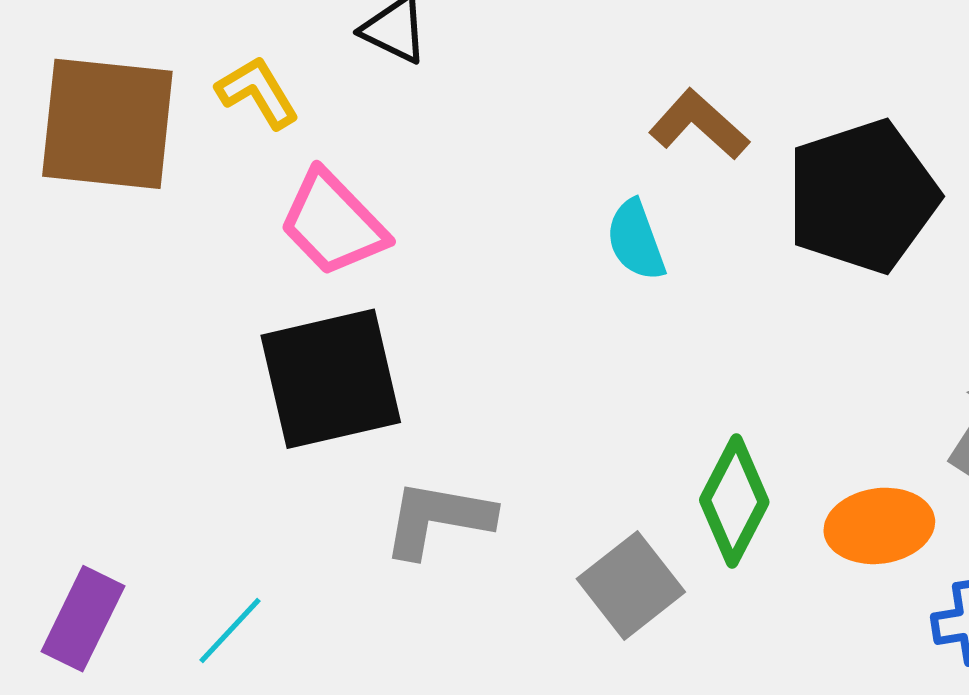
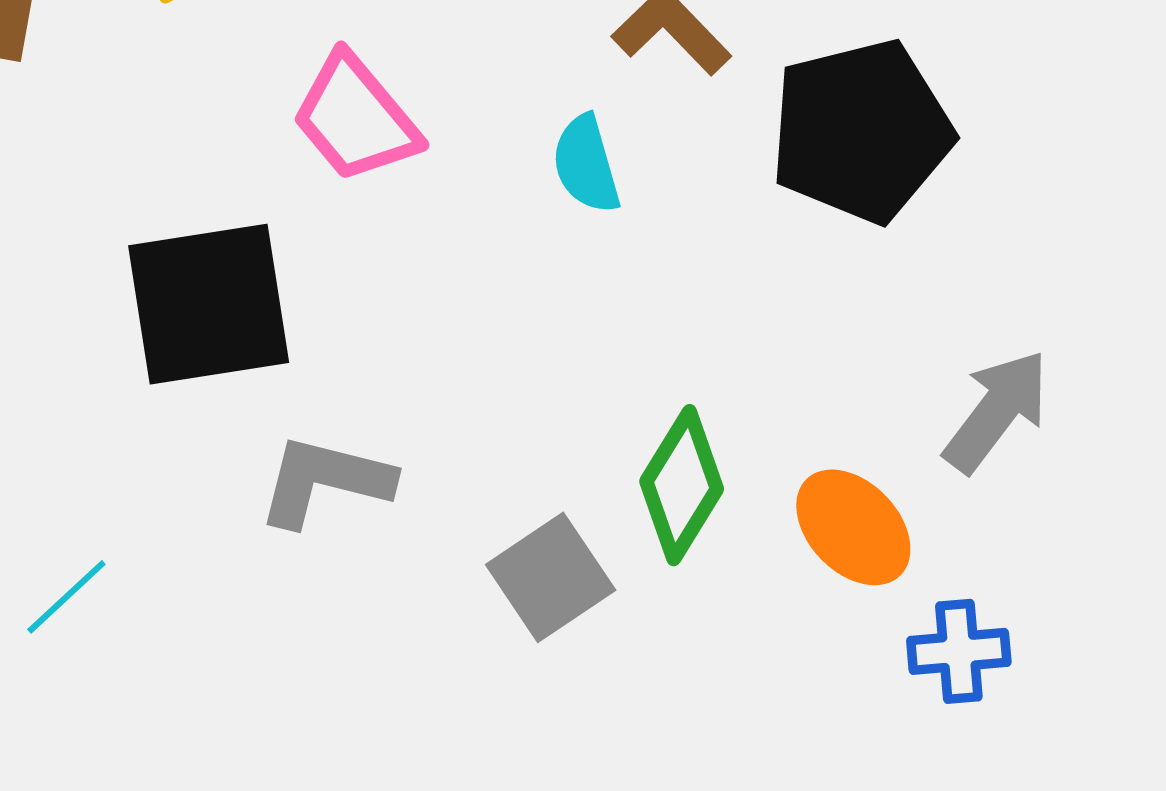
pink trapezoid: (333, 223) -> (356, 118), moved
orange ellipse: (879, 526) -> (853, 527), turned 50

